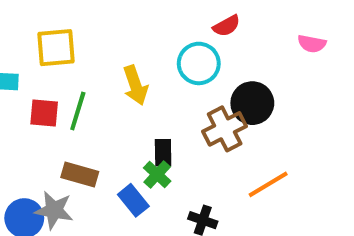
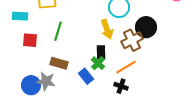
yellow arrow: (135, 85) -> (107, 29), moved
red square: (44, 113) -> (30, 40), moved
orange line: (268, 184) -> (126, 67), moved

